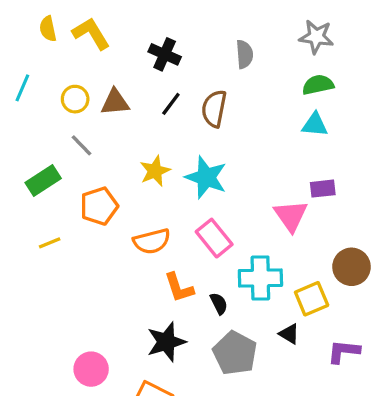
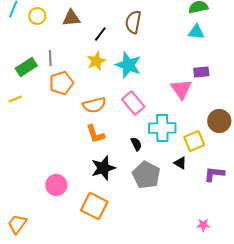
yellow circle: (75, 99) -> (37, 16), moved
black line: (171, 104) -> (100, 34), moved
gray line: (81, 145) -> (50, 58), moved, turned 42
yellow line: (50, 243) -> (15, 99), moved
orange L-shape: (179, 288) -> (95, 134), moved

